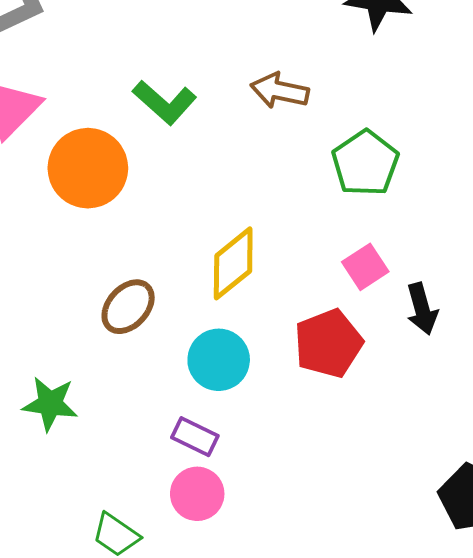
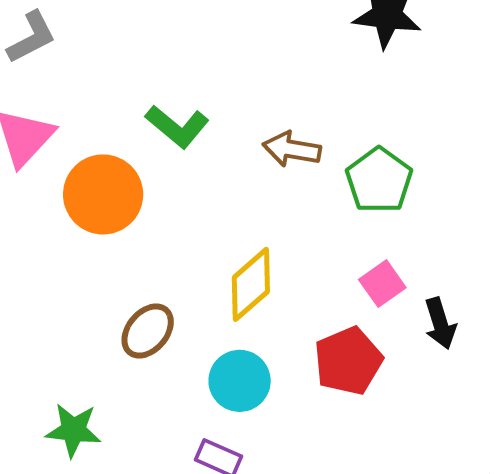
brown arrow: (280, 91) -> (292, 149), moved

